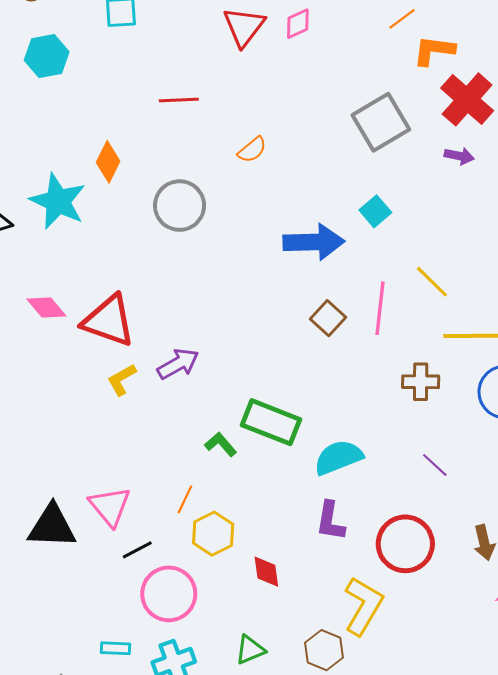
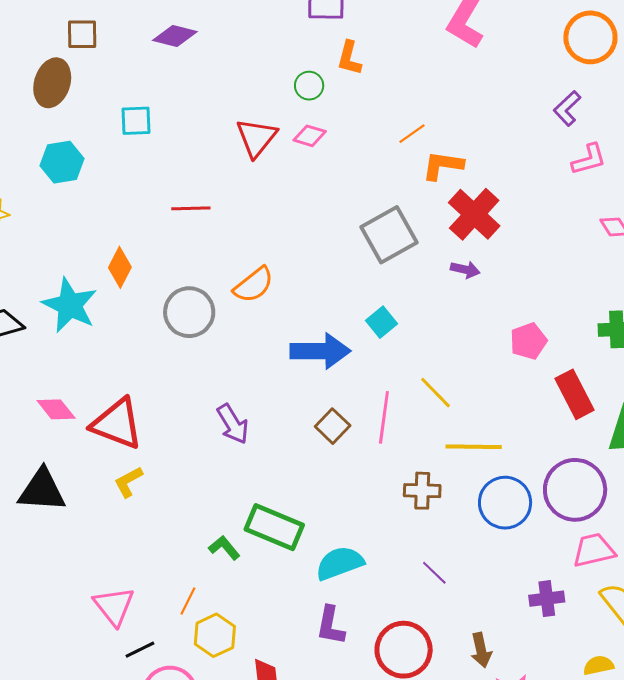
pink diamond: (298, 24) -> (310, 136), turned 40
orange semicircle: (252, 150) -> (254, 285), moved, size x1.4
purple arrow: (178, 364) -> (233, 424), moved, turned 87
black triangle: (52, 526) -> (42, 490), moved

